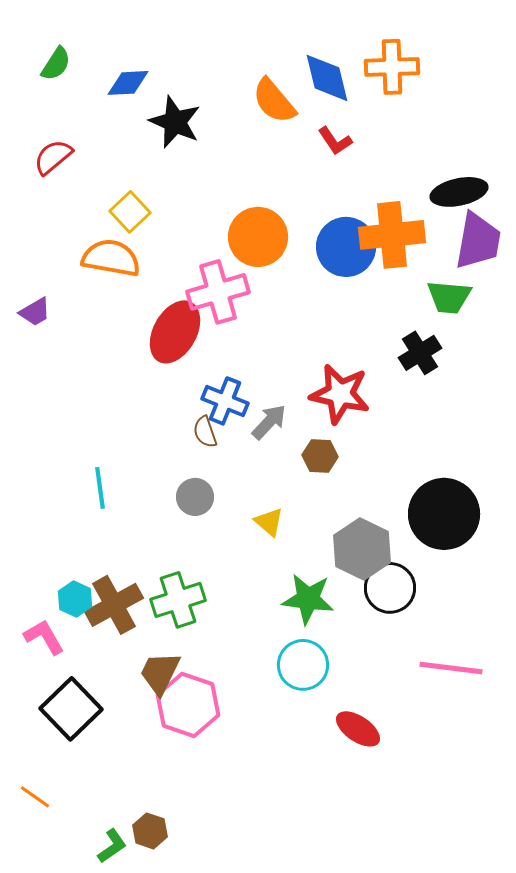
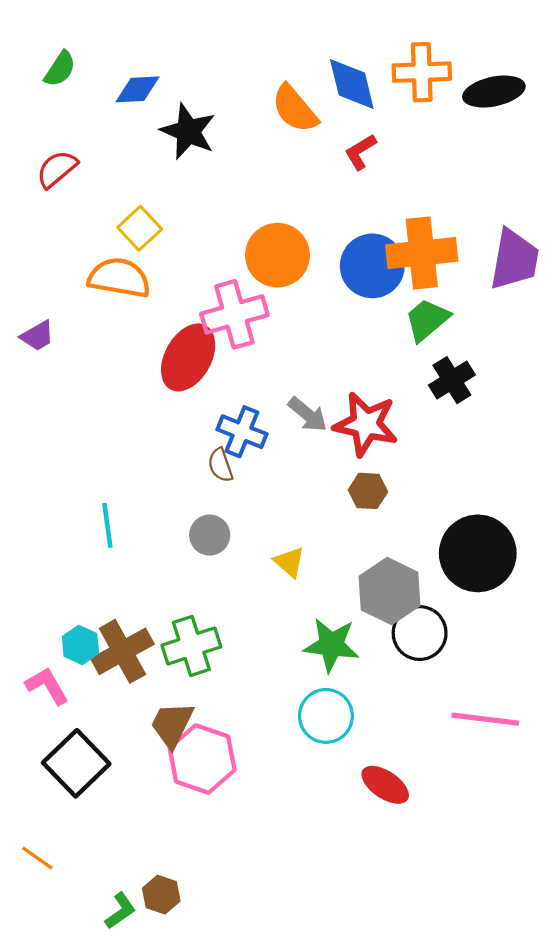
red L-shape: (335, 141) -> (360, 152), turned 93
black ellipse: (459, 192) -> (494, 92), moved
green trapezoid: (449, 297) -> (427, 320), moved, turned 135
gray arrow: (269, 422) -> (308, 414), moved, turned 87
brown hexagon: (320, 456) -> (368, 491), moved

